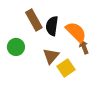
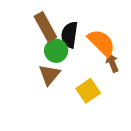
green circle: (16, 47) -> (56, 51), moved
brown triangle: (51, 56) -> (49, 75), moved

